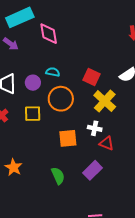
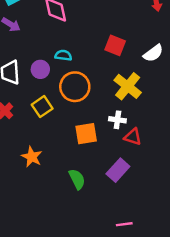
red square: (91, 77) -> (115, 45), moved
yellow square: (33, 114) -> (42, 107), turned -30
orange star: (13, 167) -> (32, 157), moved

